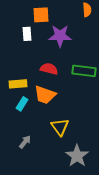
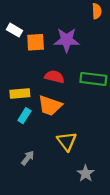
orange square: (41, 15) -> (36, 42), moved
white rectangle: (27, 34) -> (14, 30), moved, turned -56
gray star: (77, 156) -> (86, 173), size x0.7

